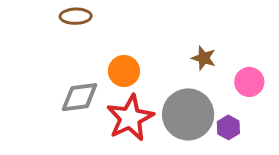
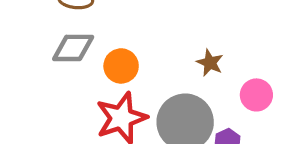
gray diamond: (80, 97) -> (73, 48), moved

